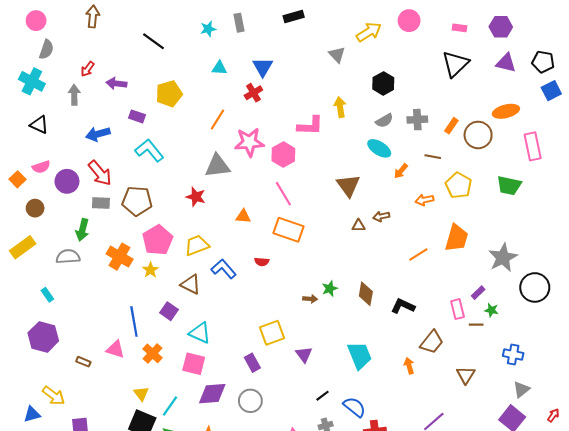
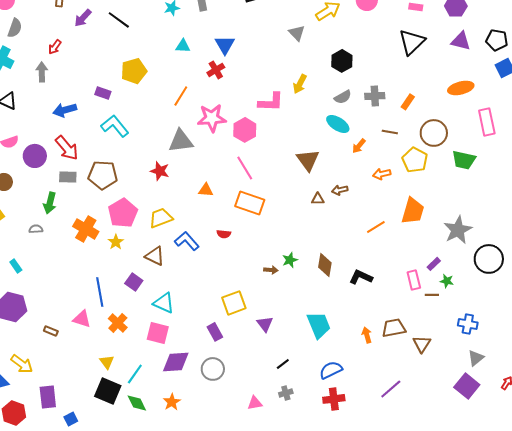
purple arrow: (116, 83) -> (83, 18), moved, turned -54
yellow arrow: (340, 107) -> (300, 84), turned -144
brown circle: (478, 135) -> (434, 133), moved
gray semicircle: (68, 257) -> (36, 229), size x0.6
brown trapezoid: (432, 342) -> (394, 328), moved, turned -140
blue semicircle: (354, 407) -> (331, 370), moved, turned -65

